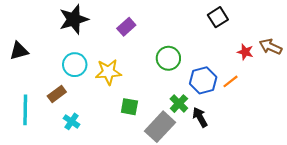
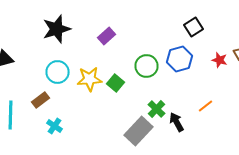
blue hexagon: (203, 80) -> (180, 59), moved
orange line: (230, 81) -> (206, 106), moved
green square: (129, 107) -> (116, 83), moved, turned 30

